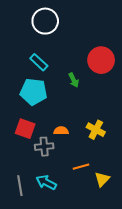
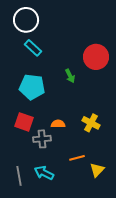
white circle: (45, 21) -> (26, 20), moved
cyan rectangle: (39, 62) -> (33, 48), moved

